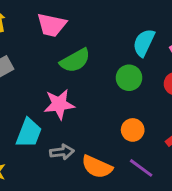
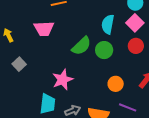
green semicircle: (75, 61) -> (81, 46), moved

